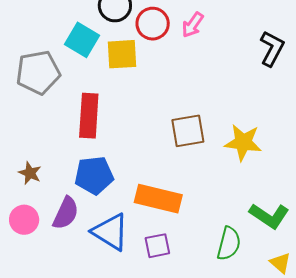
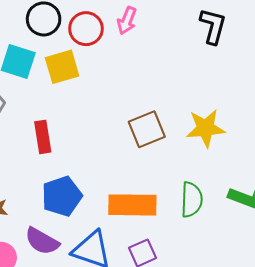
red rectangle: (89, 116) -> (43, 137), size x0.7
purple semicircle: (66, 213) -> (42, 241), turned 108
green semicircle: (229, 244) -> (192, 200), moved

